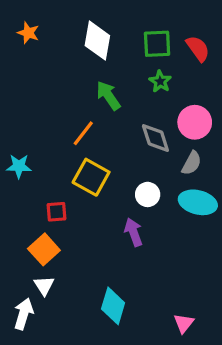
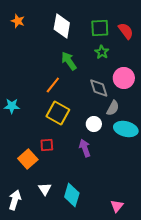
gray semicircle: (192, 163) -> (113, 108), moved
red square: (57, 212) -> (47, 145), moved
white triangle: (44, 286) -> (45, 189), moved

